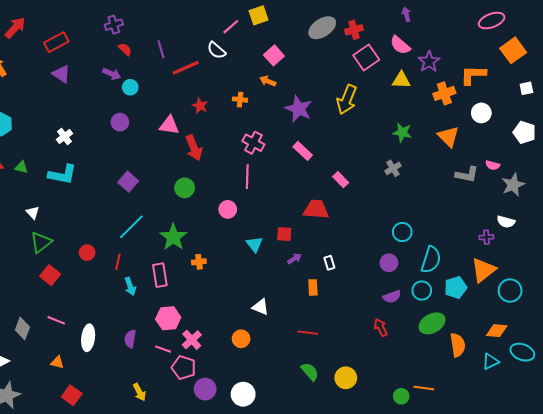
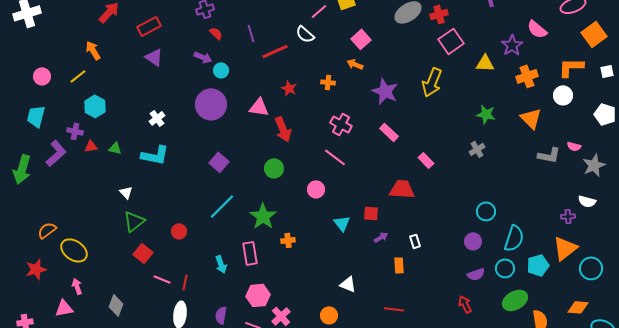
pink semicircle: (400, 45) -> (537, 29), moved
orange L-shape: (473, 75) -> (571, 67), moved
purple circle: (120, 122) -> (211, 104), size x1.8
pink line: (247, 177) -> (335, 157), turned -55
red line: (118, 262) -> (185, 282), moved
pink line: (56, 320) -> (162, 279), moved

